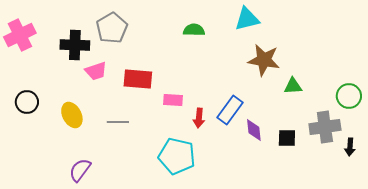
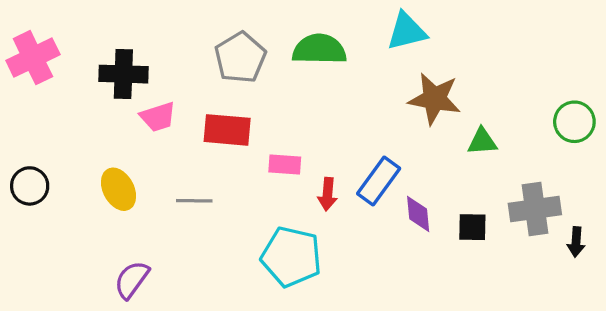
gray pentagon: (112, 28) -> (240, 58), moved
green semicircle: (194, 30) -> (319, 49), size x1.5
green circle: (349, 96) -> (574, 122), moved
black circle: (27, 102) -> (30, 186), moved

